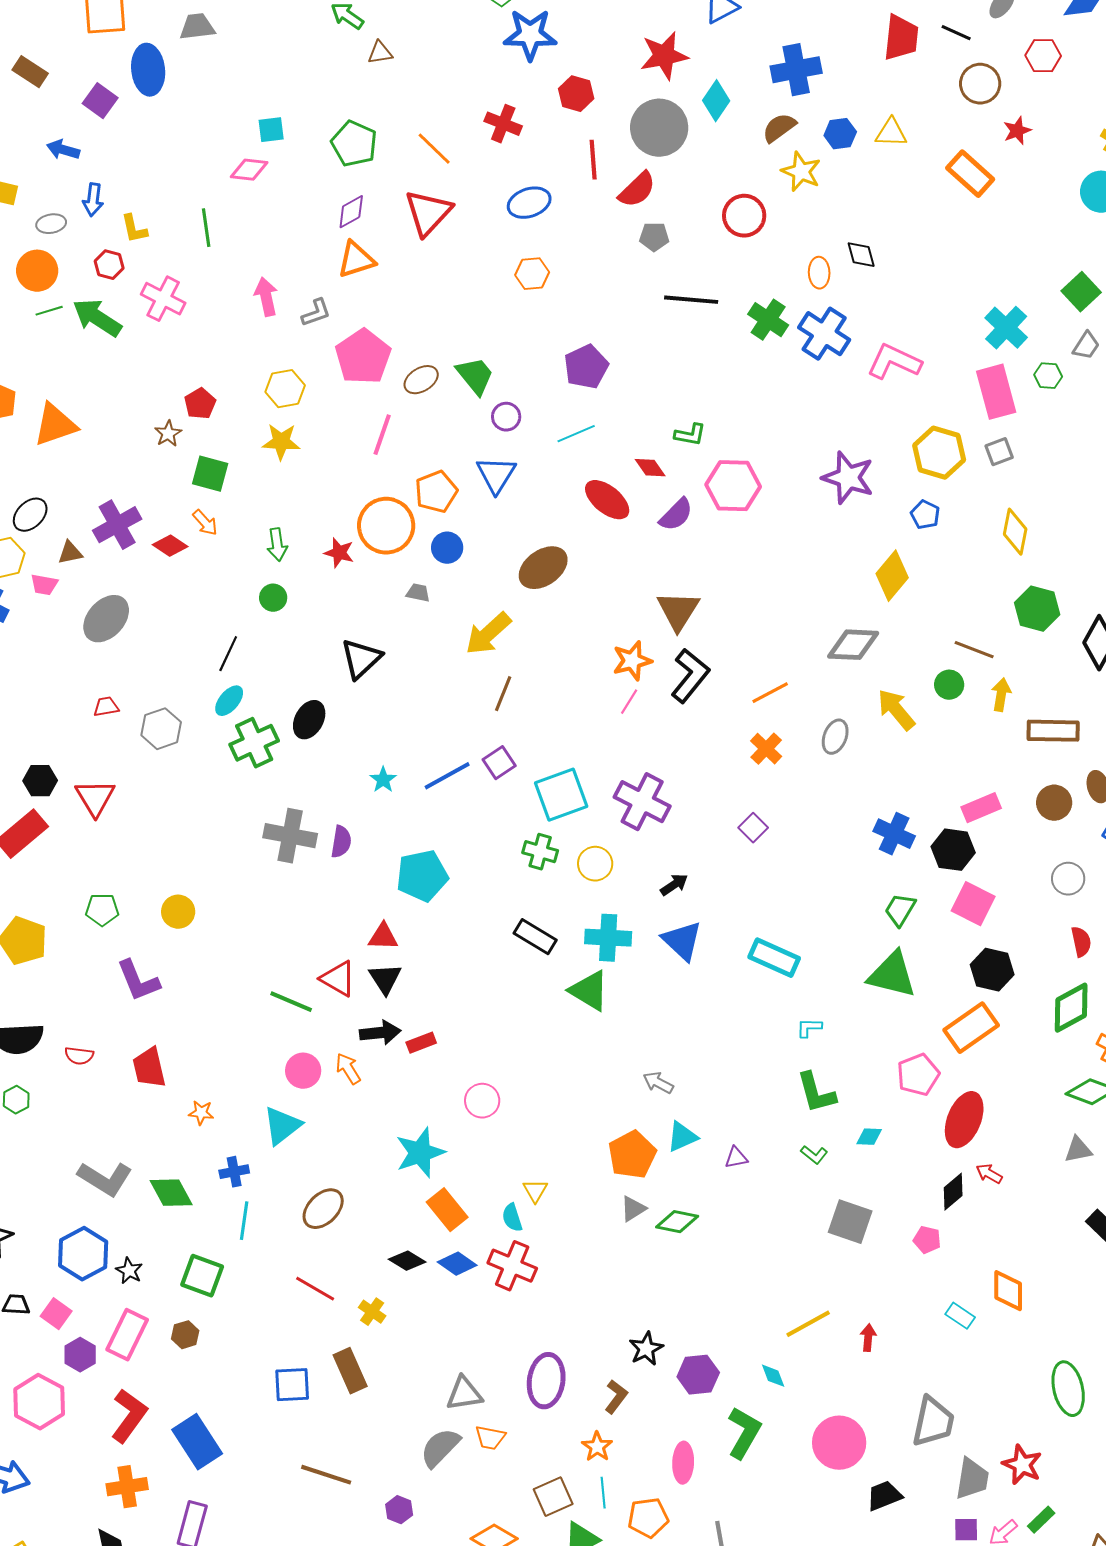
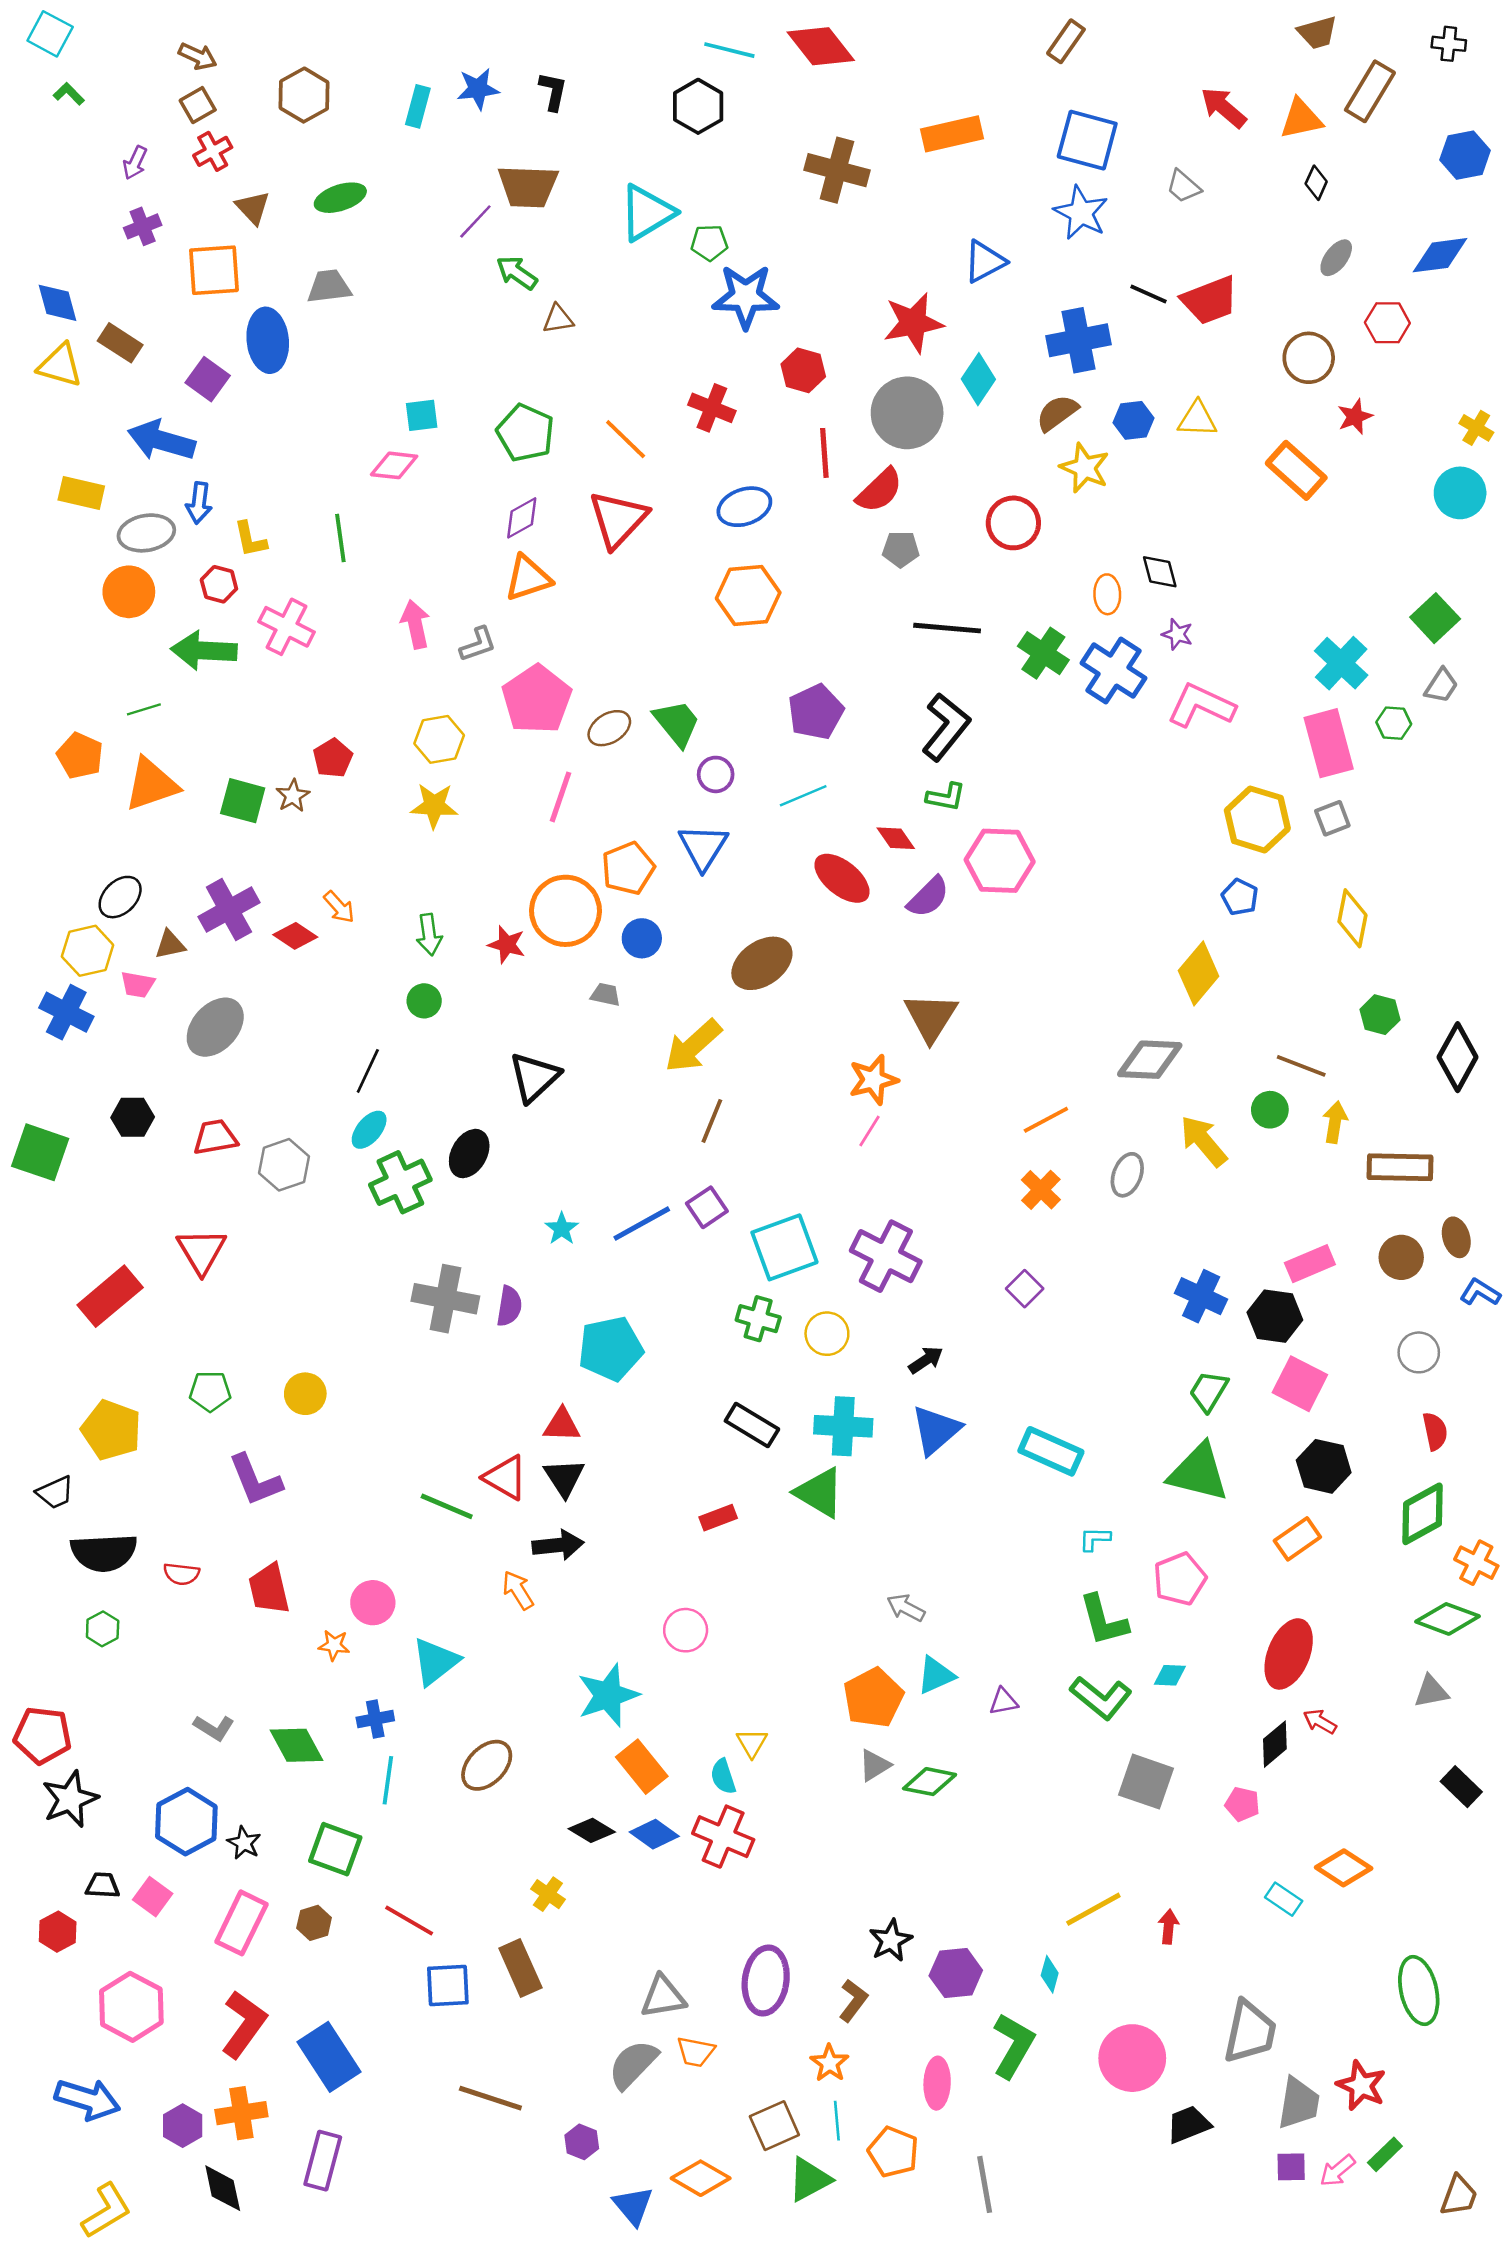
black line: (956, 33) -> (1149, 294), moved
red trapezoid: (901, 38) -> (1210, 300), turned 63
blue arrow: (63, 150) -> (161, 440), size x1.6
gray ellipse: (51, 224) -> (146, 533), size x1.5
orange hexagon: (532, 274) -> (748, 596), size x1.5
green line: (49, 311) -> (144, 709), moved
green arrow: (97, 318) -> (204, 651), turned -30
green square: (210, 474) -> (243, 801), moved
purple star: (848, 478) -> (1177, 634), moved, size x0.5
green hexagon: (1037, 609) -> (1380, 1015), size x0.7
black L-shape: (690, 676) -> (946, 727), moved
red trapezoid: (106, 707) -> (215, 1137), size x1.4
black hexagon: (40, 781) -> (133, 1117), moved
blue triangle: (682, 941) -> (936, 1430), turned 36
orange rectangle: (971, 1028) -> (1297, 1539), size x0.7
red rectangle: (421, 1043) -> (718, 1518), moved
pink circle: (303, 1071) -> (373, 1603), moved
pink pentagon: (918, 1075) -> (1180, 1579), moved
green L-shape: (814, 1155) -> (1101, 1698), size x1.8
gray L-shape: (105, 1179) -> (214, 1728), size x0.6
red line: (315, 1289) -> (409, 1920), moved
orange diamond: (1008, 1291) -> (1344, 1868), turned -57
purple hexagon: (80, 1355) -> (183, 2126), moved
cyan diamond: (773, 1376) -> (1050, 1974), turned 36
orange pentagon: (648, 1518) -> (893, 2152), turned 30

